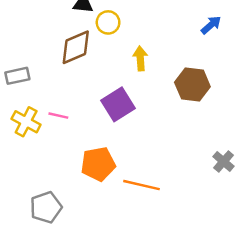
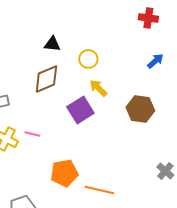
yellow circle: (108, 22) -> (88, 59), moved
yellow arrow: (140, 58) -> (98, 88), turned -42
purple square: (118, 104) -> (80, 110), moved

